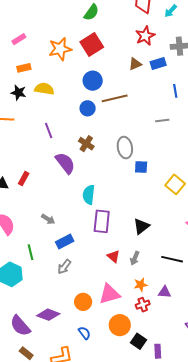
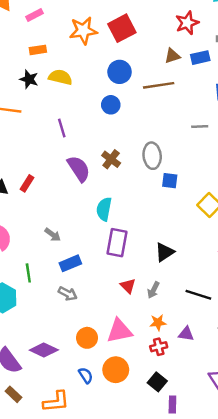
brown line: (115, 98) -> (159, 85), moved
brown cross: (86, 144) -> (111, 159), moved
gray arrow: (64, 267) -> (68, 294), turned -105
orange circle: (120, 325) -> (116, 370), moved
black square: (139, 341) -> (157, 382), moved

